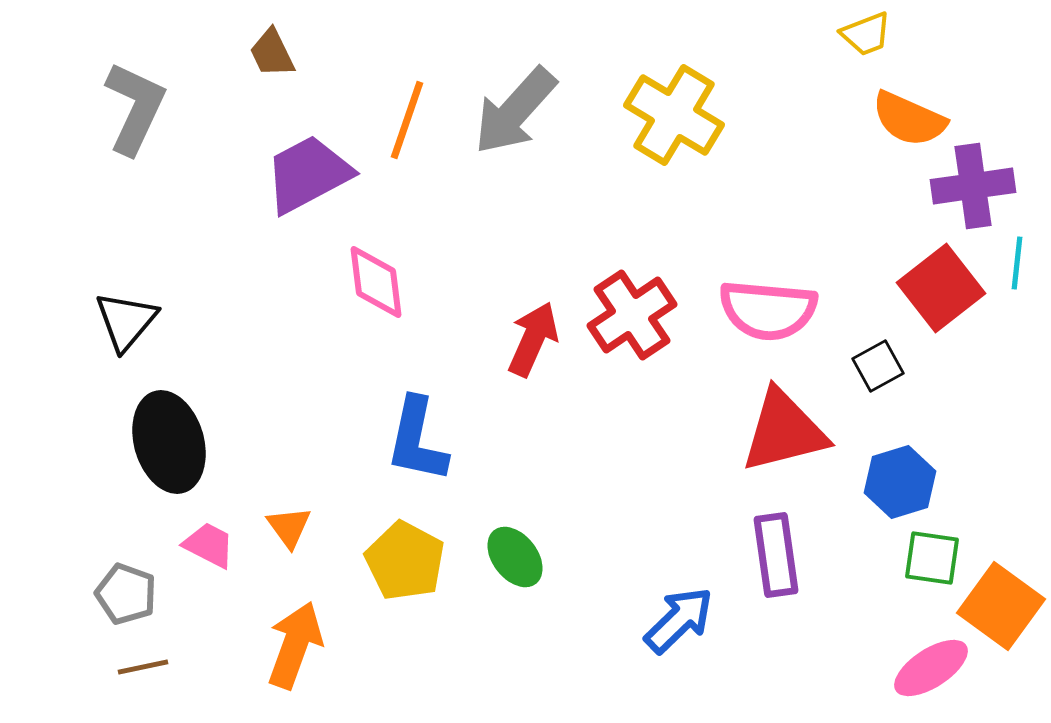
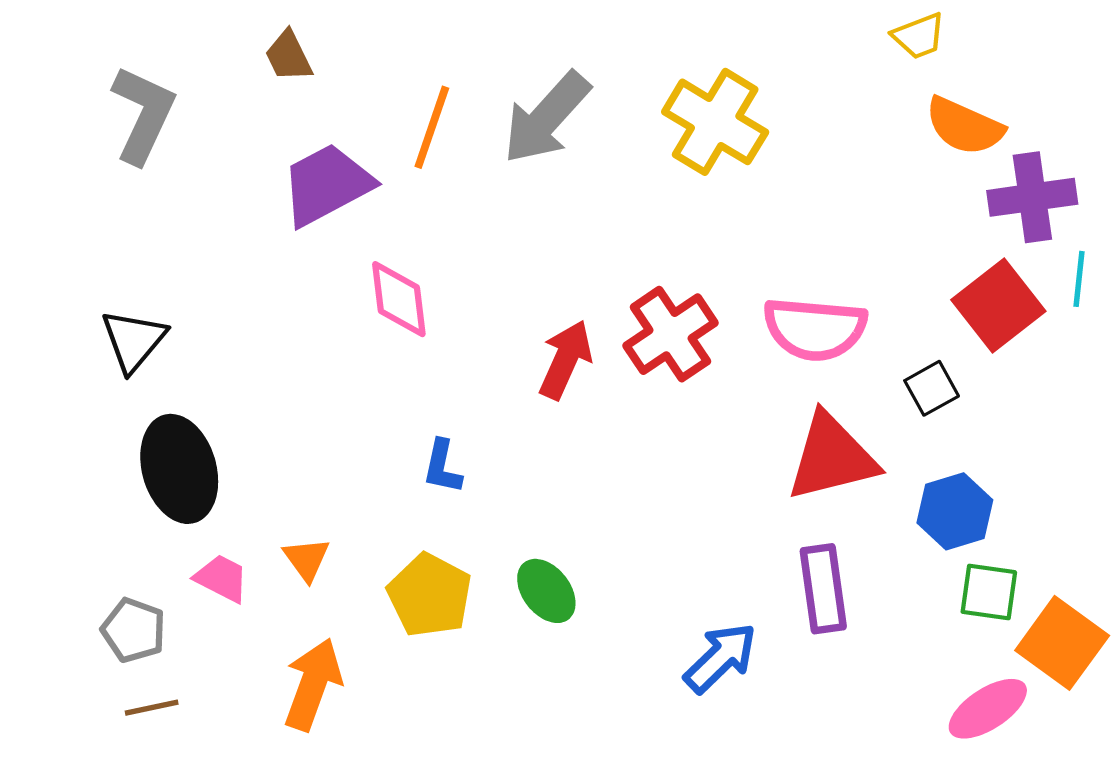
blue L-shape: (417, 440) -> (442, 467), size x0.6

